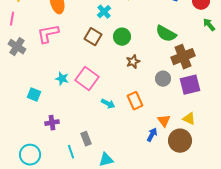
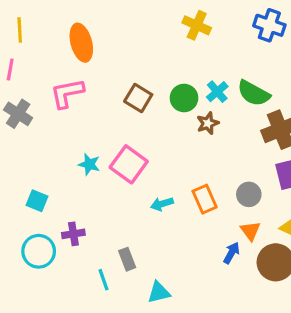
cyan cross: (104, 12) -> (217, 92), moved
brown star: (133, 62) -> (208, 123), moved
gray circle: (163, 79) -> (249, 194), moved
cyan square: (34, 95) -> (37, 201), moved
cyan arrow: (108, 104) -> (162, 204), turned 136
cyan circle: (30, 155) -> (39, 251), moved

